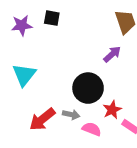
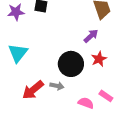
red star: (112, 110) -> (99, 59), moved
pink semicircle: (92, 129) -> (86, 103), moved

